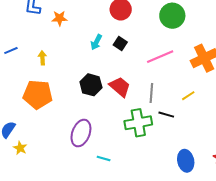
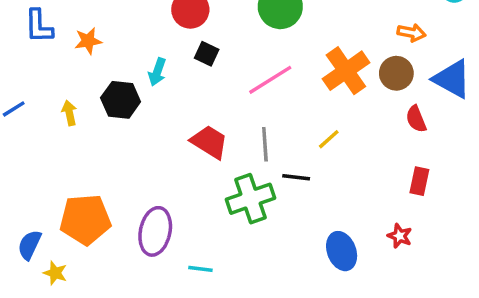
black square: (120, 44) -> (207, 54), moved
black hexagon: (91, 85) -> (121, 100), moved
orange pentagon: (38, 94) -> (85, 219), moved

